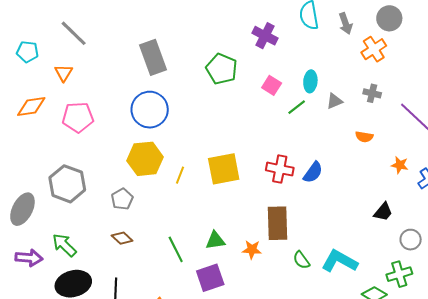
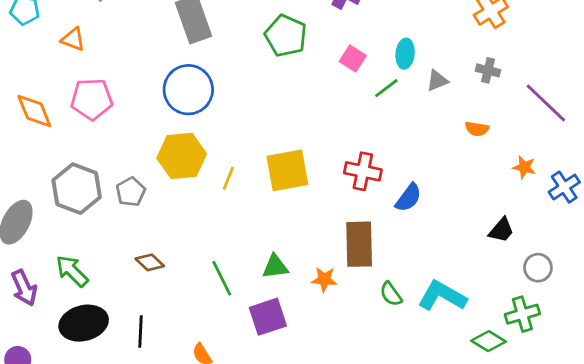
orange triangle: (64, 73) -> (73, 39), turned -42
orange diamond: (31, 107) -> (34, 111), moved, turned 76
blue semicircle: (313, 172) -> (408, 198), moved
gray pentagon: (122, 199) -> (131, 192), moved
purple arrow: (29, 258) -> (24, 288), turned 60

